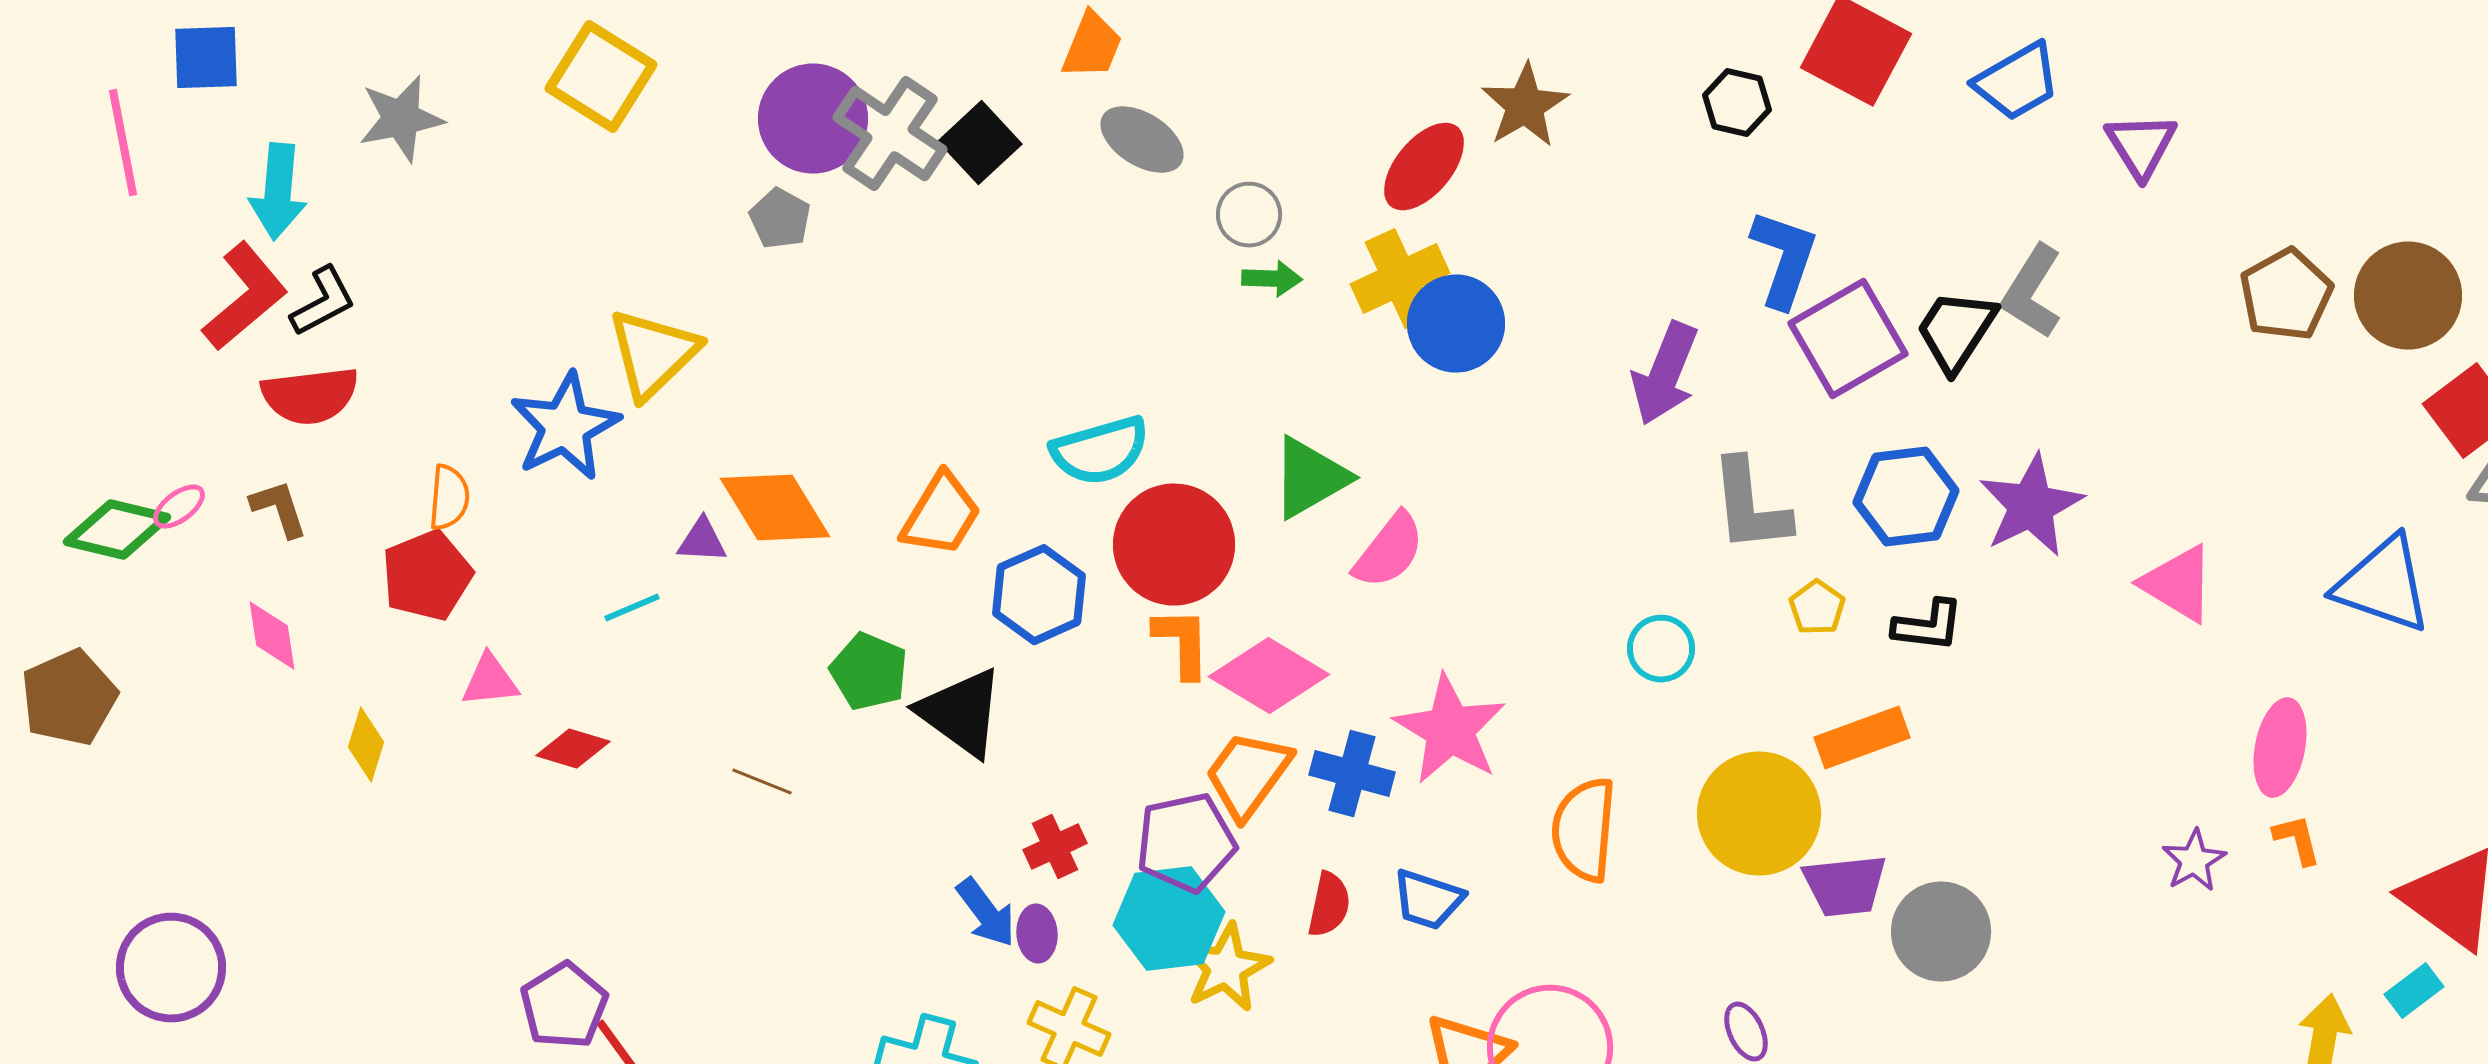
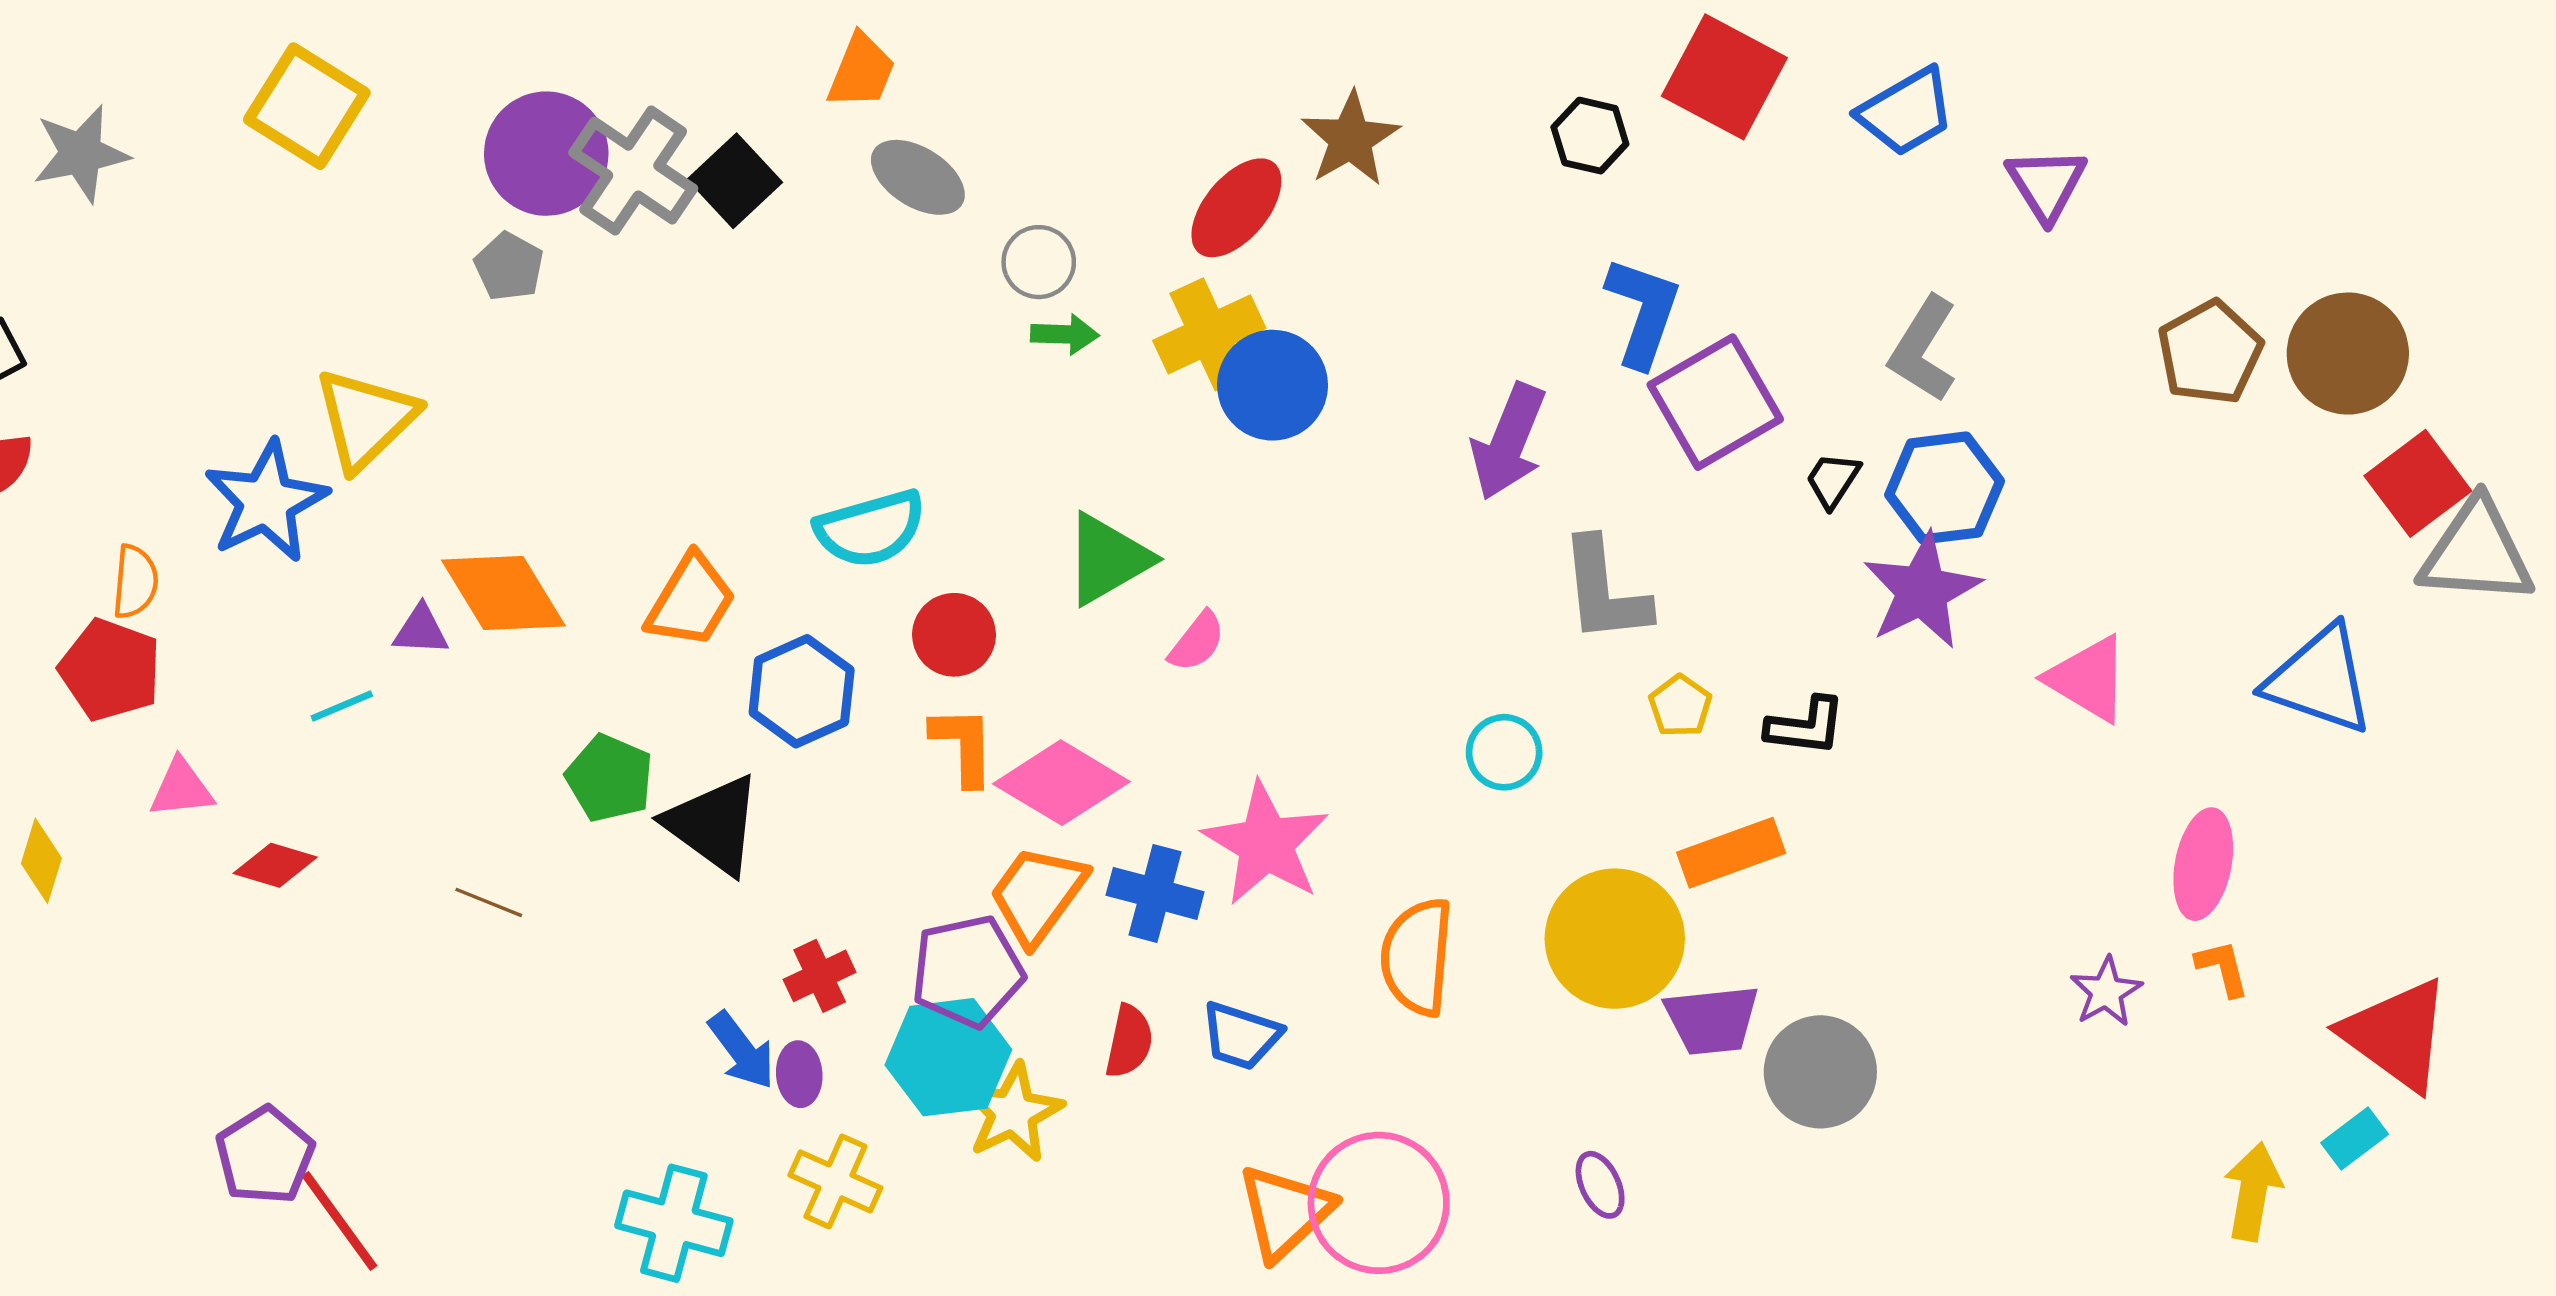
black trapezoid: (1956, 331) -> (1833, 480), moved, size x0.6
blue hexagon: (1906, 497) -> (1945, 488), moved
red circle: (1174, 545) -> (954, 635), size x0.6
pink semicircle: (1389, 551) -> (1197, 642), size x0.7
red pentagon: (427, 576) -> (110, 670), turned -30

